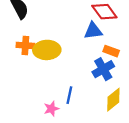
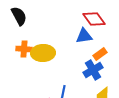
orange rectangle: (111, 51) -> (100, 54), turned -56

